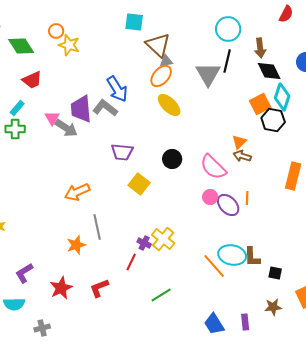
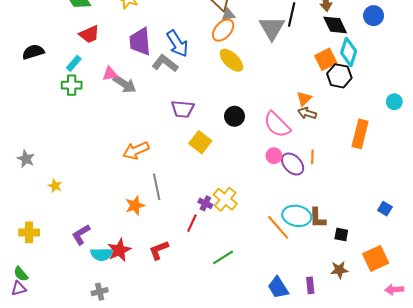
purple trapezoid: (81, 109) -> (140, 42), moved
pink triangle: (52, 118) -> (110, 74), turned 49
cyan semicircle: (14, 304) -> (102, 254), moved

